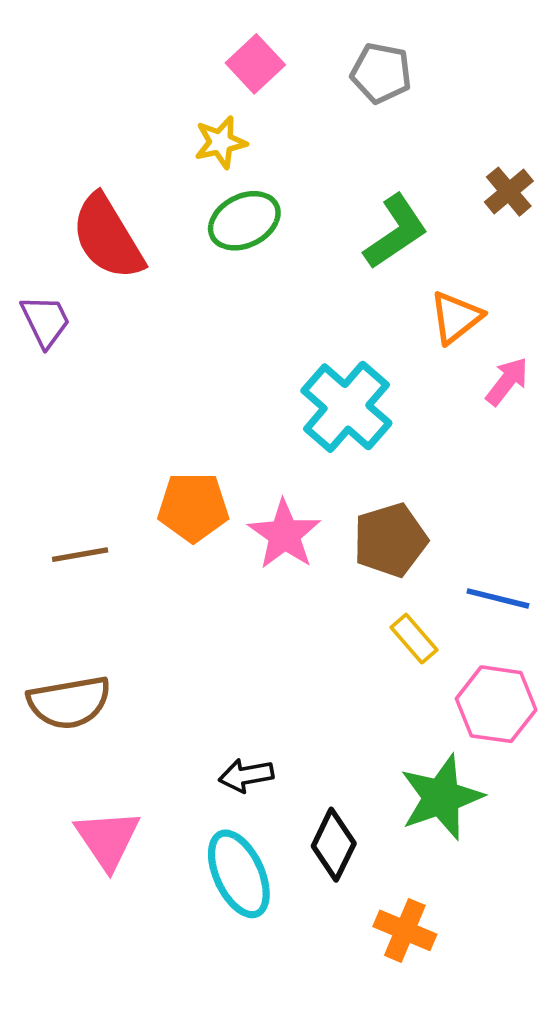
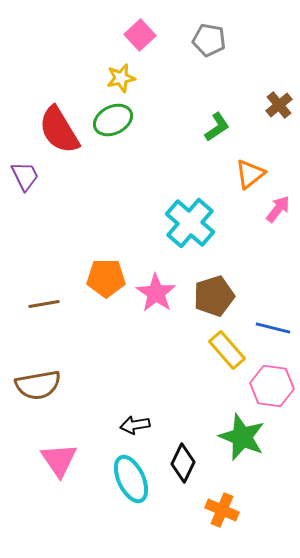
green ellipse: (244, 221) -> (113, 120), moved
green L-shape: (396, 232) -> (217, 127), size x0.7
yellow rectangle: (414, 639) -> (227, 350), size x1.4
green star: (441, 797) -> (242, 437), turned -30

